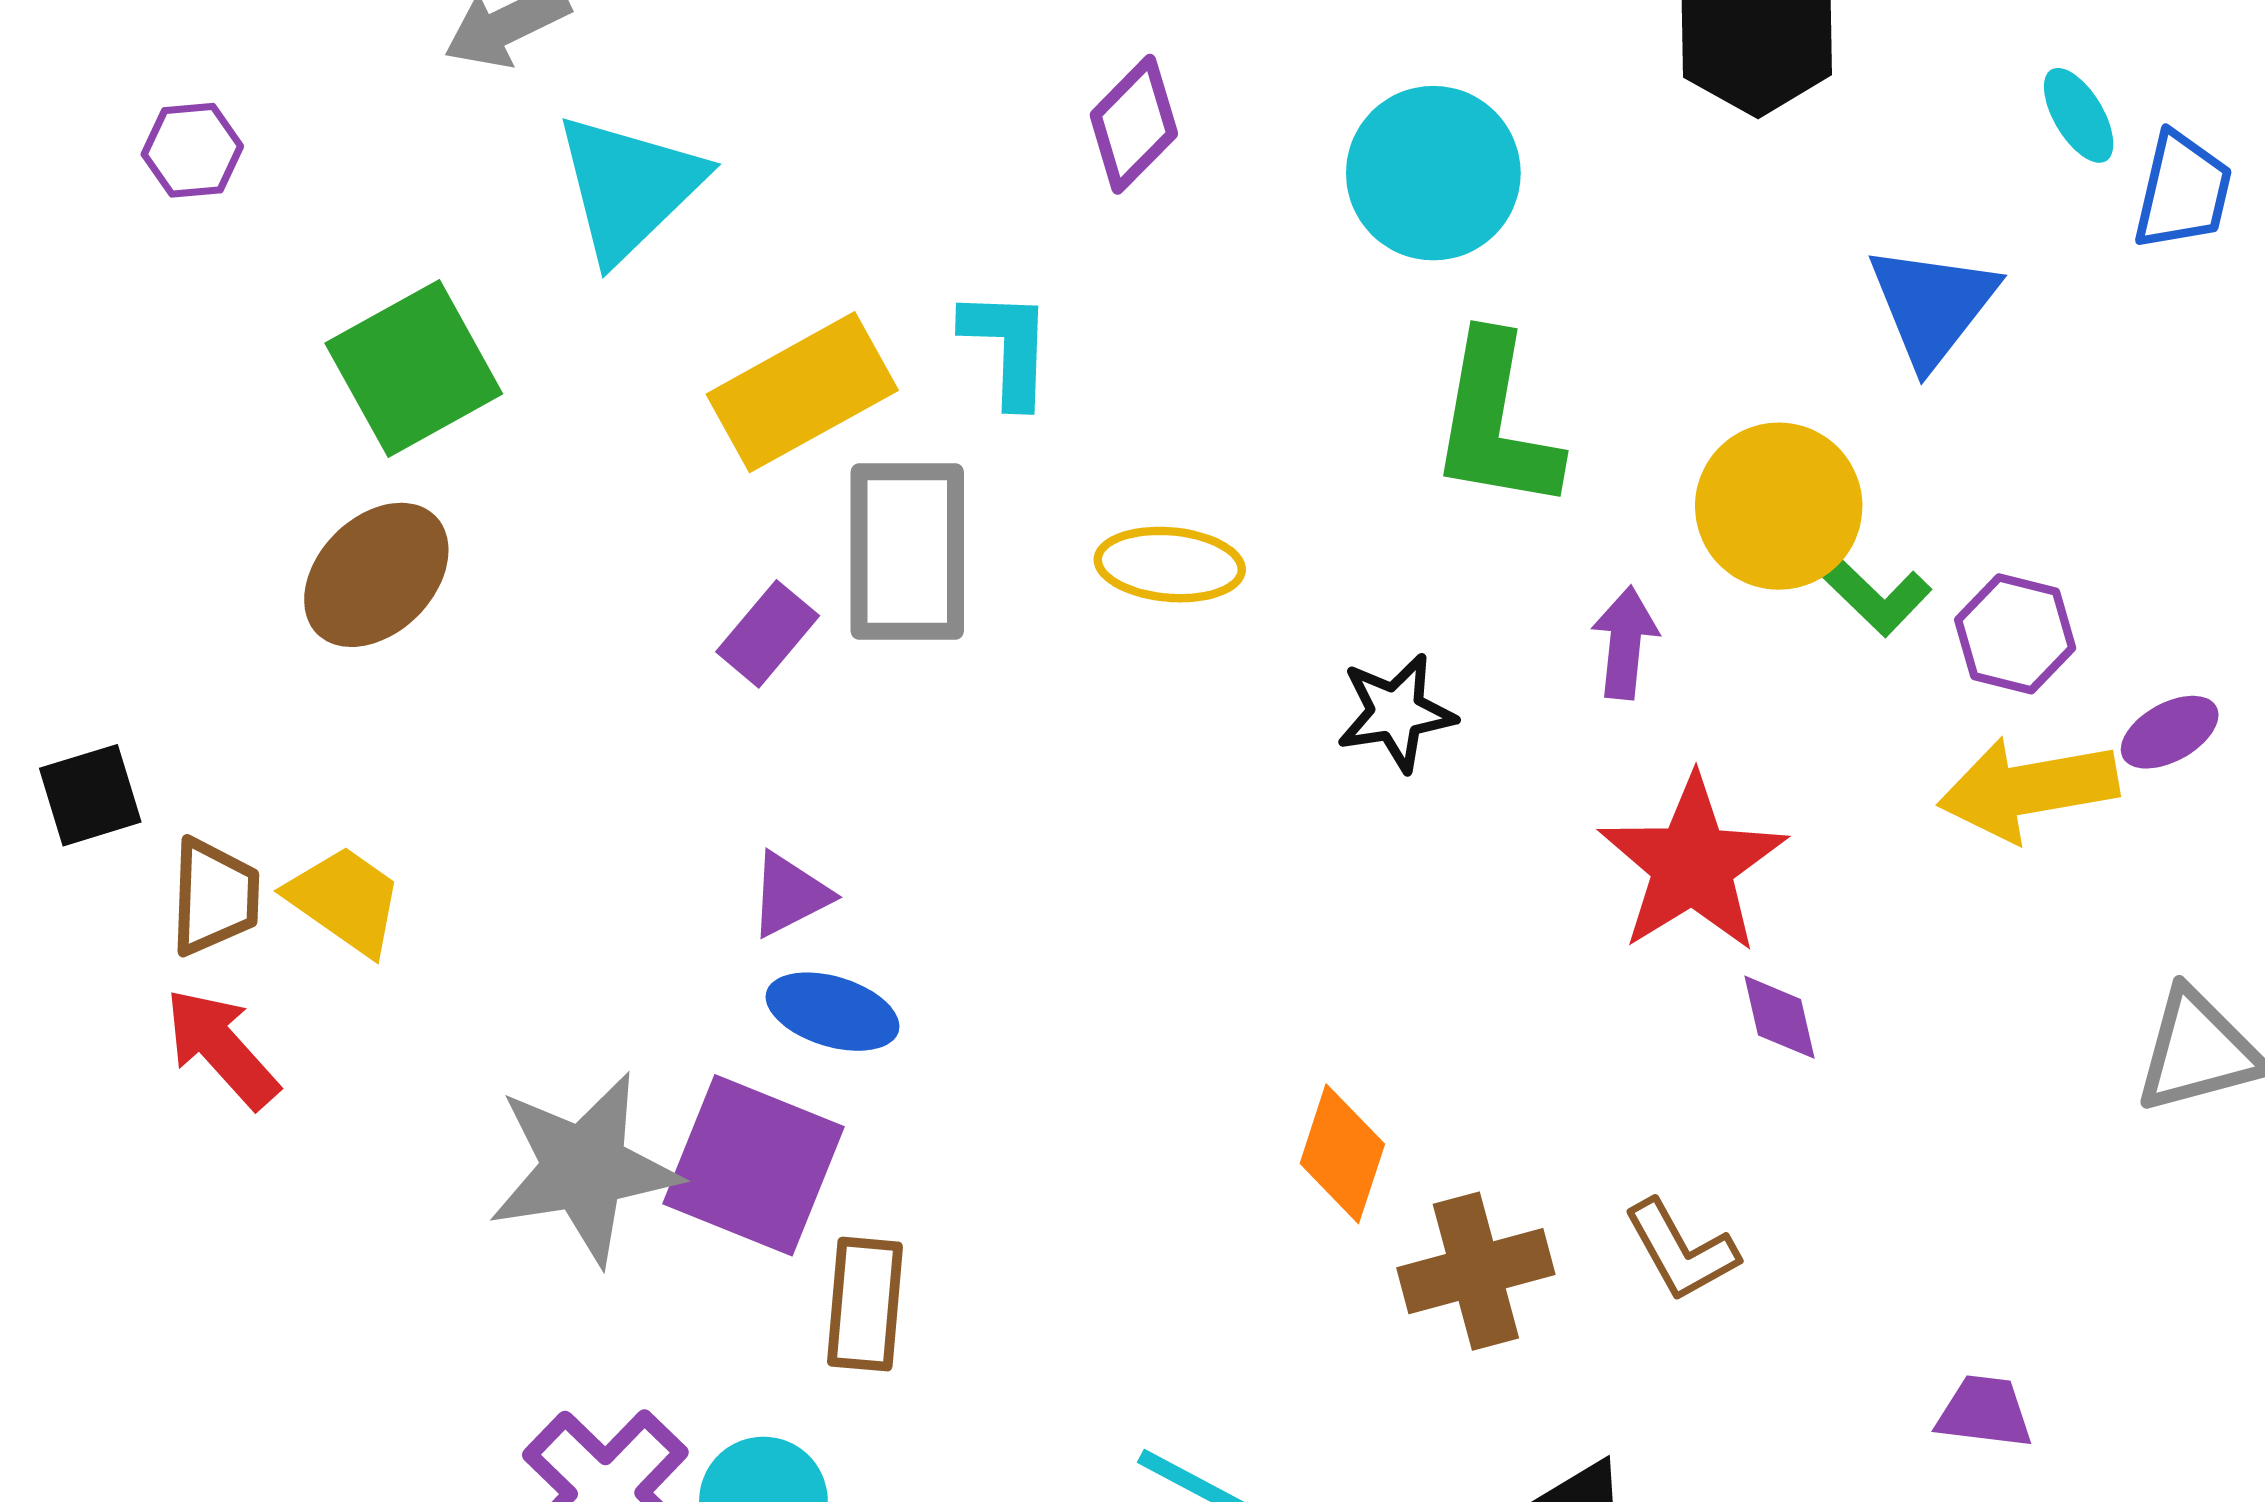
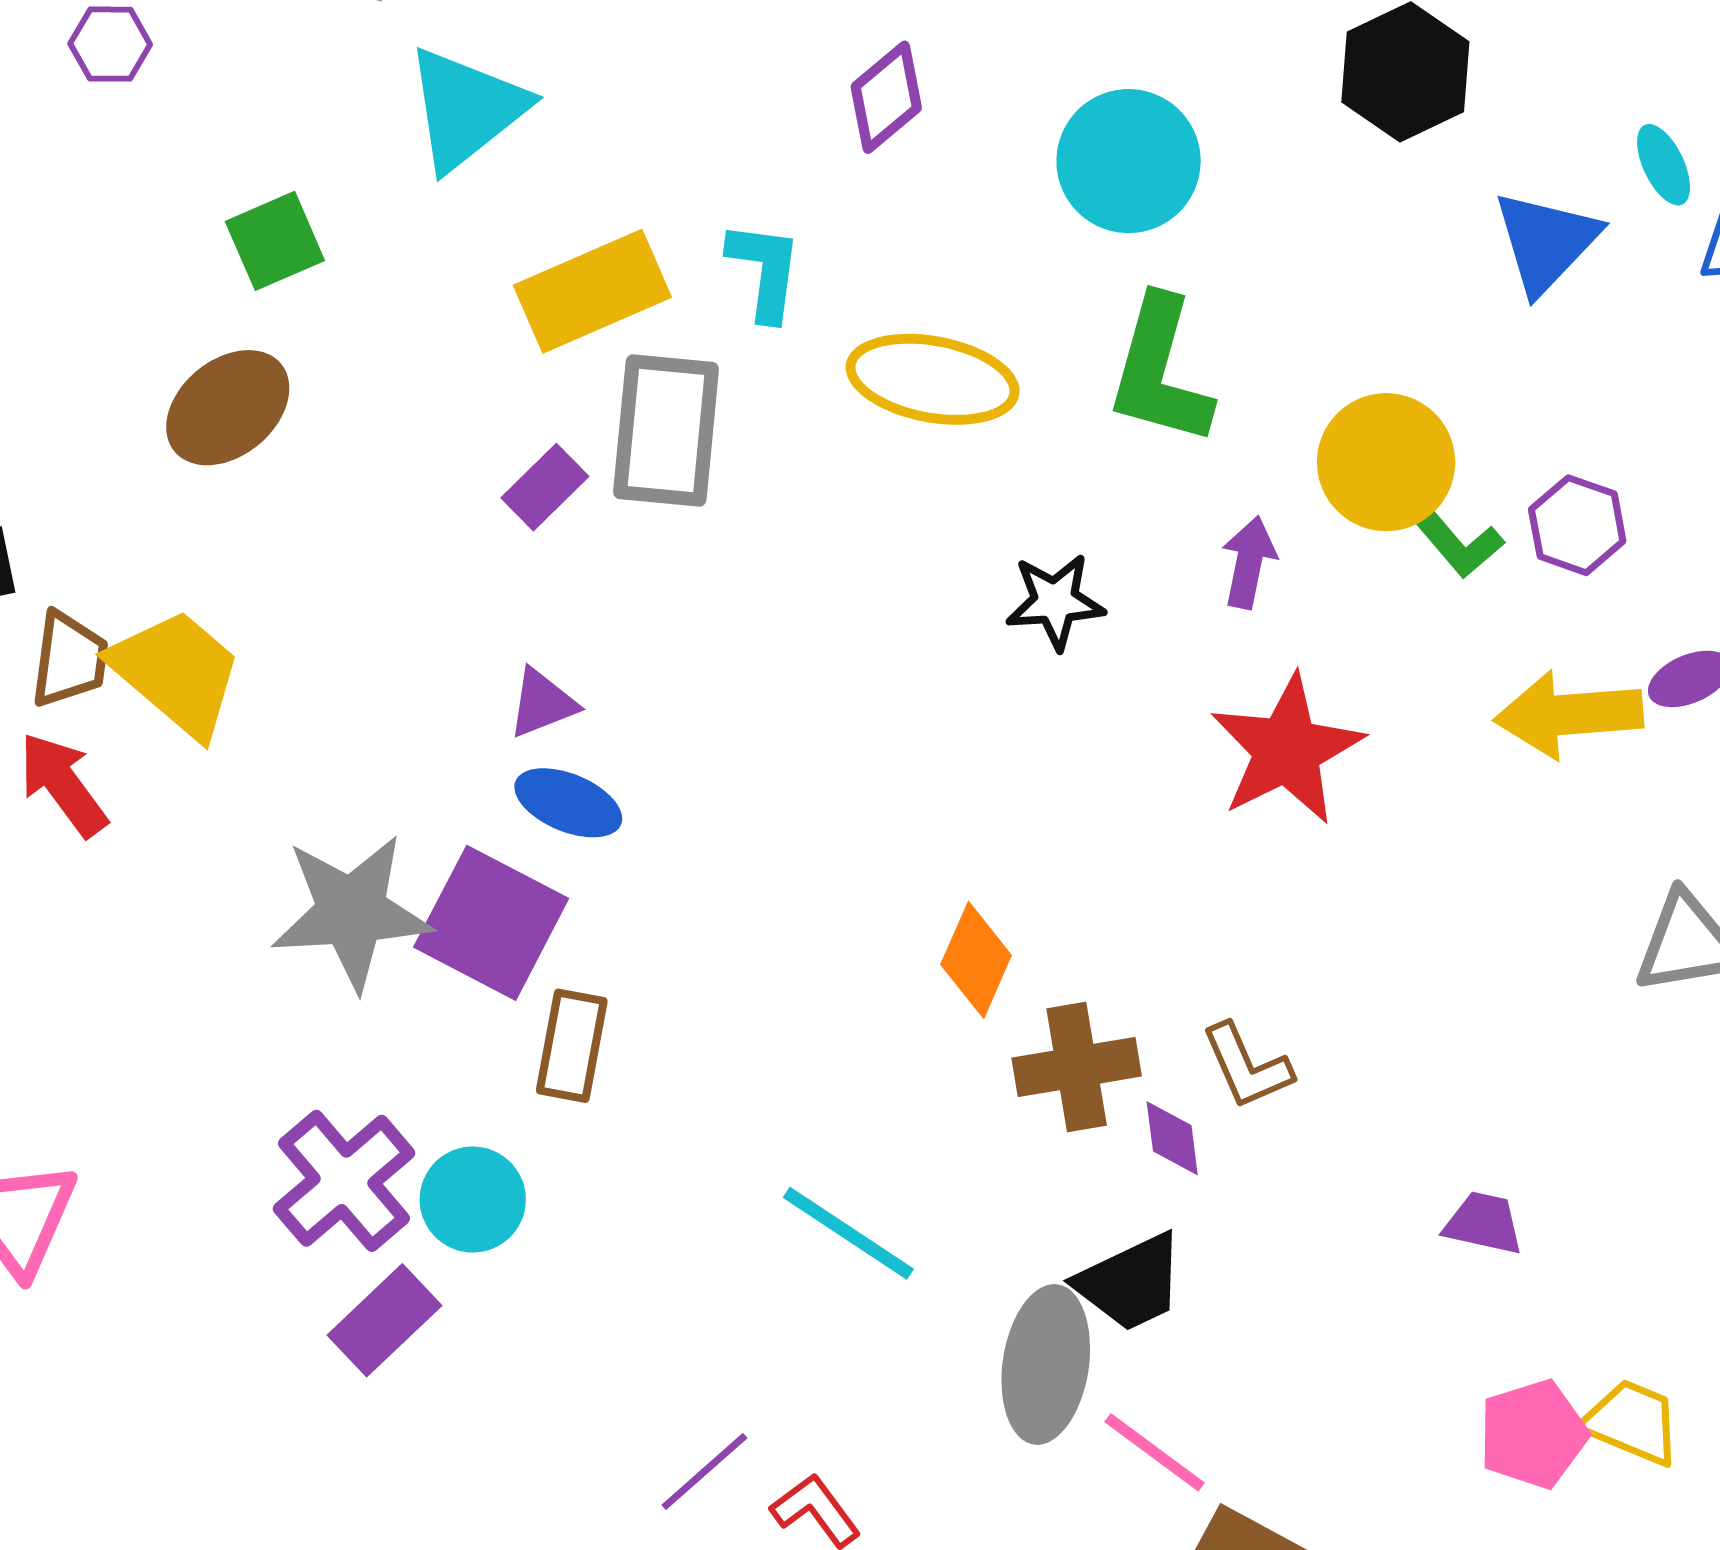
blue triangle: (1932, 305) -> (1546, 242), moved
green square: (414, 368) -> (275, 241), size x0.7
yellow ellipse: (1170, 565) -> (933, 379), moved, size x1.4
purple hexagon: (2015, 634) -> (1577, 525), moved
yellow trapezoid: (345, 900) -> (176, 673), size x1.4
purple diamond: (1779, 1017) -> (1172, 1138), moved

